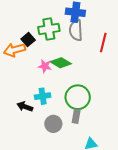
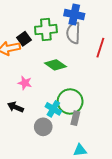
pink star: (45, 66) -> (25, 83), moved
cyan cross: (43, 96) -> (53, 109), moved, turned 35
gray rectangle: (76, 116) -> (75, 118), moved

